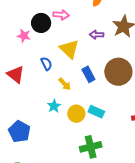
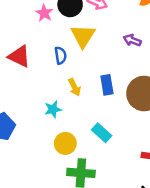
yellow triangle: (69, 49) -> (83, 36), moved
red triangle: (16, 74) -> (19, 56), turned -30
yellow circle: (76, 114) -> (65, 143), moved

